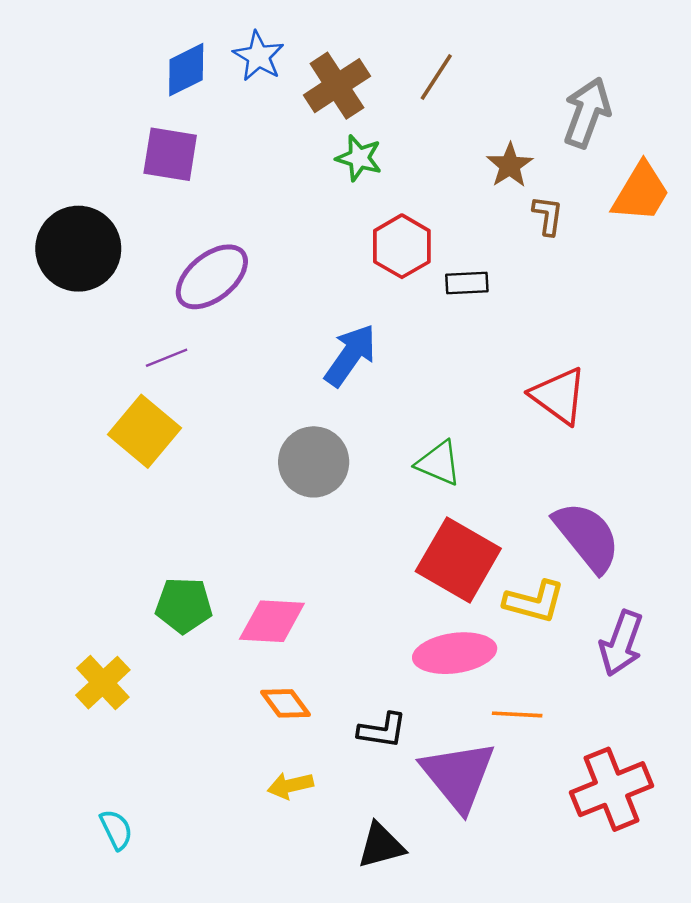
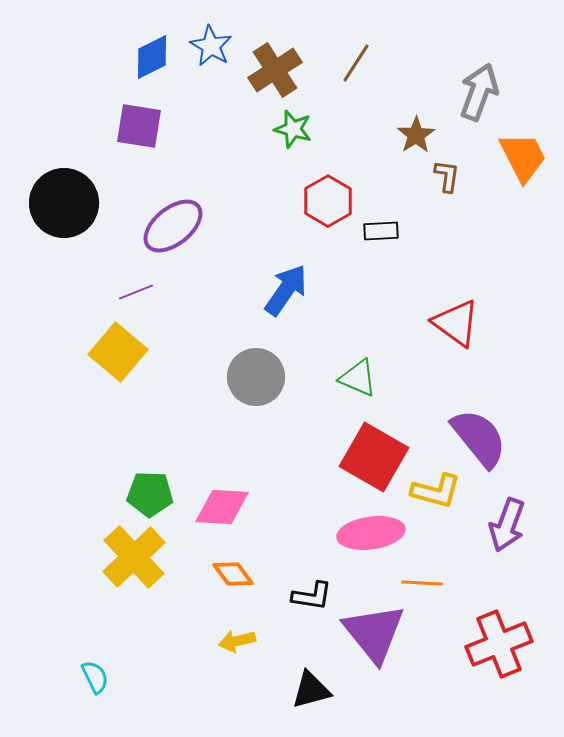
orange trapezoid: (641, 192) -> (523, 157), turned -58
yellow cross: (103, 683) -> (134, 557), moved, size x1.4

